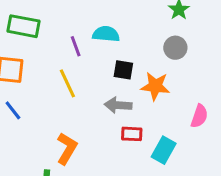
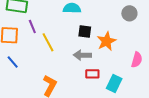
purple line: (76, 46) -> (32, 27), moved
gray circle: (175, 48) -> (129, 13), moved
orange star: (155, 86) -> (107, 41), turned -30

